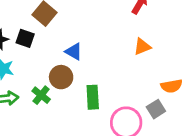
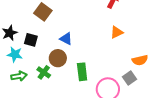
black square: (25, 38) -> (31, 40), moved

